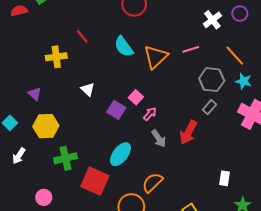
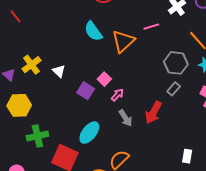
red line: (82, 36) -> (16, 16), moved
pink line: (191, 49) -> (151, 27), moved
yellow cross: (56, 57) -> (31, 65), moved, turned -30

